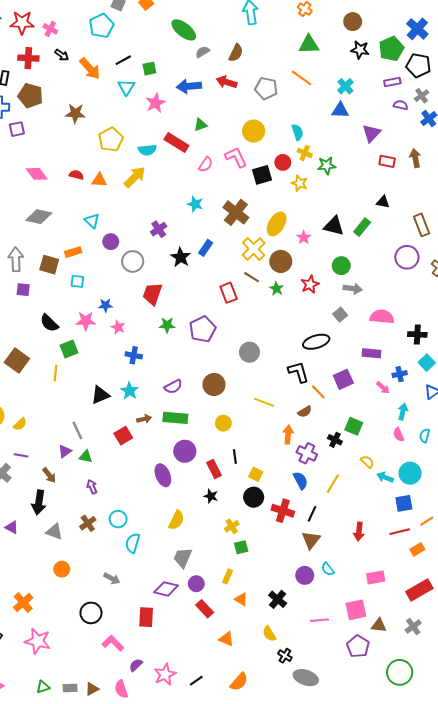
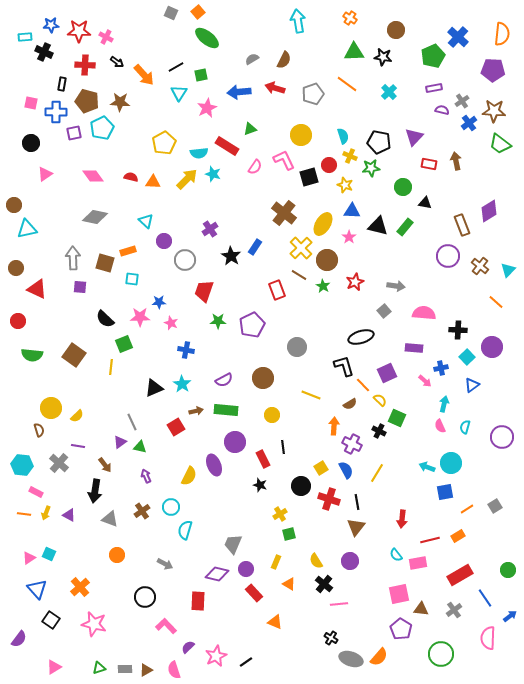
cyan pentagon: (101, 26) -> (102, 128), moved
green ellipse: (184, 30) -> (207, 38), moved
black star: (360, 50) -> (383, 57), moved
black pentagon: (418, 65) -> (379, 142), moved
gray pentagon: (266, 88) -> (313, 94), turned -30
blue triangle: (340, 110) -> (352, 211), moved
brown star: (75, 113) -> (120, 102), moved
cyan star: (195, 204) -> (213, 174), moved
green circle: (341, 266) -> (403, 187), moved
yellow semicircle: (367, 462) -> (380, 400), moved
yellow square: (256, 474) -> (321, 468), moved, turned 32
black line: (312, 514) -> (357, 502), turned -35
yellow semicircle: (176, 520) -> (189, 476), moved
red line: (400, 532) -> (430, 540), moved
cyan semicircle: (328, 569) -> (396, 555), moved
pink line: (319, 620) -> (339, 604), moved
yellow semicircle: (269, 634) -> (316, 561), moved
orange semicircle: (239, 682) -> (379, 657), moved

